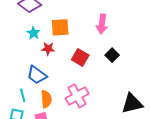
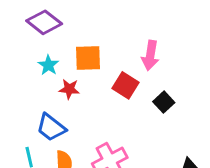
red square: (80, 57) -> (126, 85), moved

